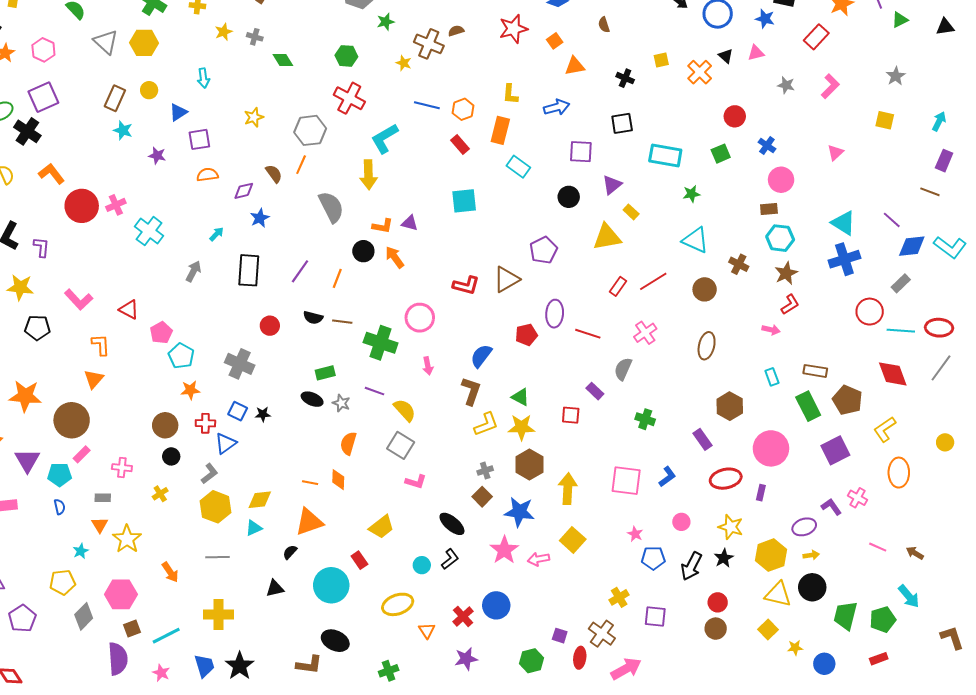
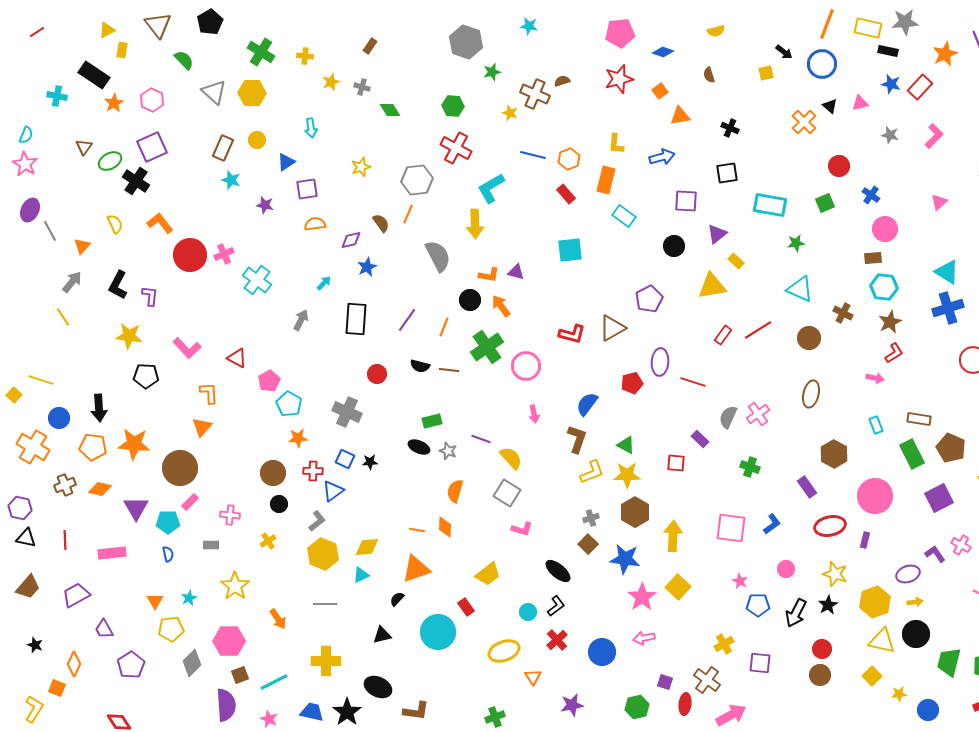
blue star: (765, 19) -> (891, 84), moved
yellow square: (661, 60) -> (766, 73), moved
pink cross: (645, 333) -> (758, 414), moved
green cross: (381, 343) -> (487, 347), moved, turned 36
orange triangle: (100, 525) -> (155, 601), moved
pink star: (504, 550) -> (642, 597), moved
pink arrow: (539, 559) -> (644, 638), moved
red cross: (463, 616) -> (557, 640), moved
black ellipse: (335, 641) -> (378, 687), moved
blue trapezoid: (204, 666) -> (312, 712), turned -60

